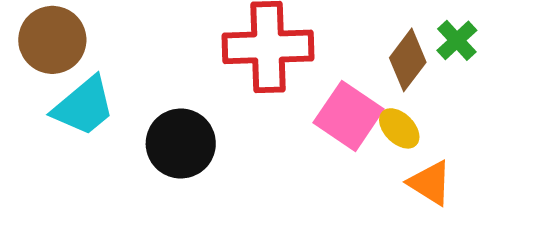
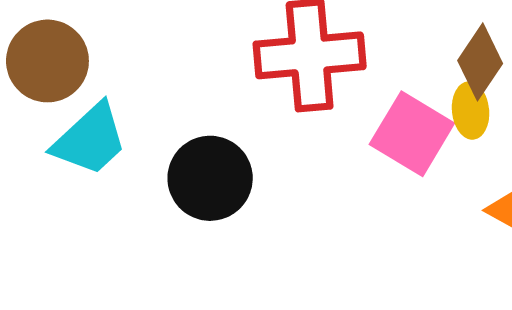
yellow ellipse: (399, 128) -> (471, 111), moved, turned 42

